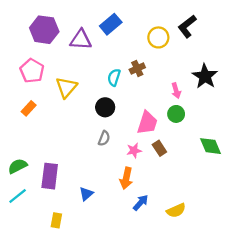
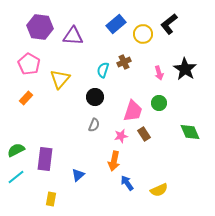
blue rectangle: (111, 24) -> (116, 24), moved
pink arrow: (176, 91) -> (159, 73), moved
blue arrow: (141, 203) -> (127, 183), turned -77

